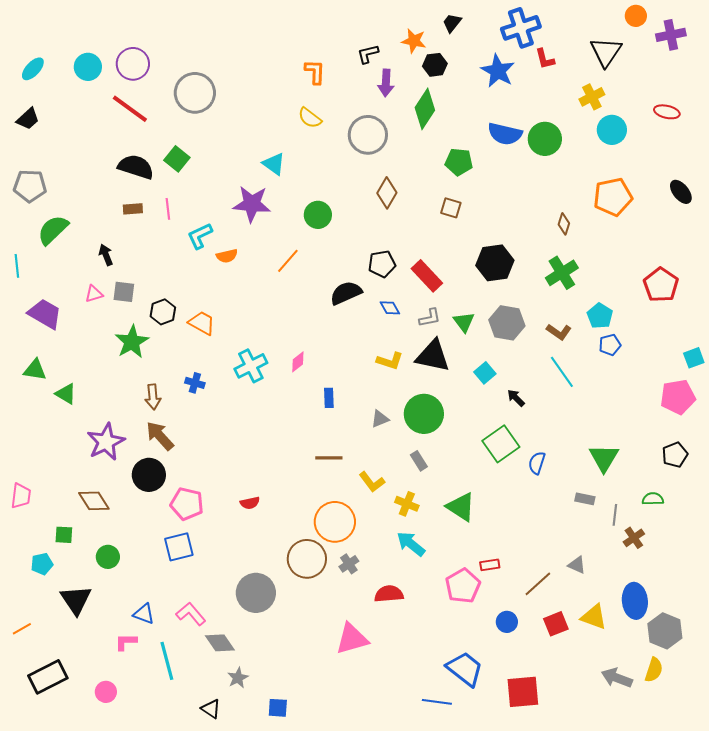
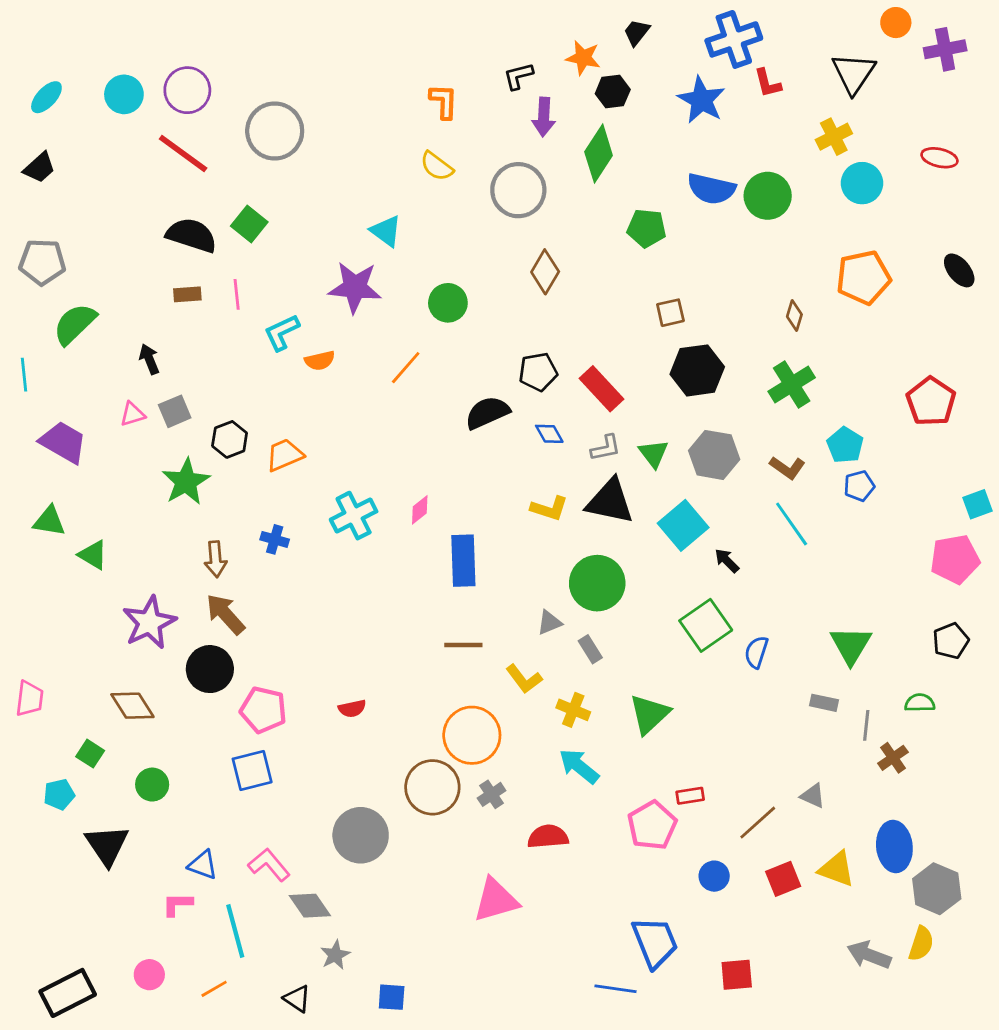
brown square: (451, 208) -> (670, 313), moved, turned -30
gray square: (124, 292) -> (175, 411), turned -30
orange trapezoid: (202, 323) -> (285, 455), turned -52
cyan square: (485, 373) -> (683, 525), size x1.6
blue rectangle: (329, 398) -> (463, 561), size x1.8
gray triangle: (380, 419) -> (549, 623), moved
green triangle: (461, 507) -> (649, 714), turned 44
green square: (64, 535) -> (90, 754), turned 30
orange line: (22, 629) -> (214, 989), moved
blue trapezoid: (465, 669) -> (655, 942), turned 30
black rectangle: (48, 677) -> (68, 993), moved
red square: (523, 692) -> (737, 975), size x0.7

